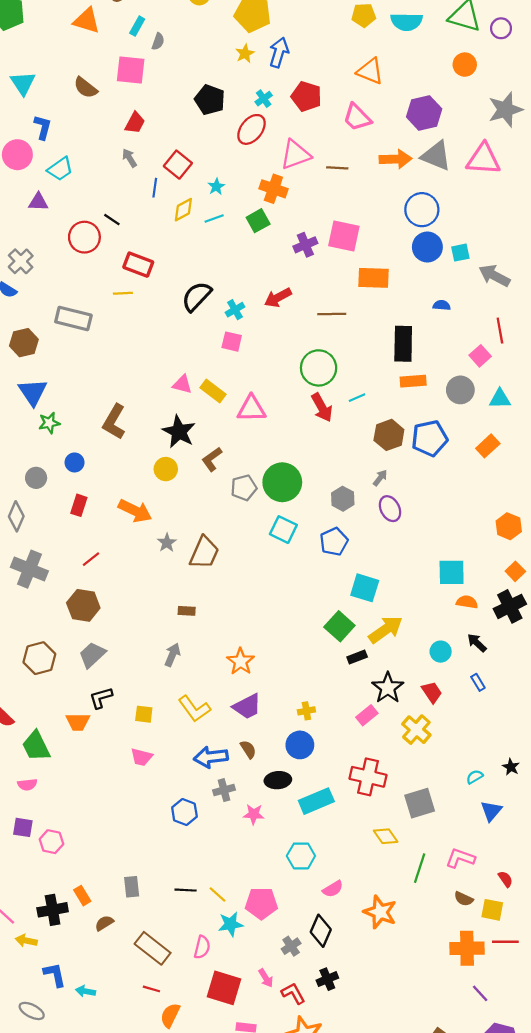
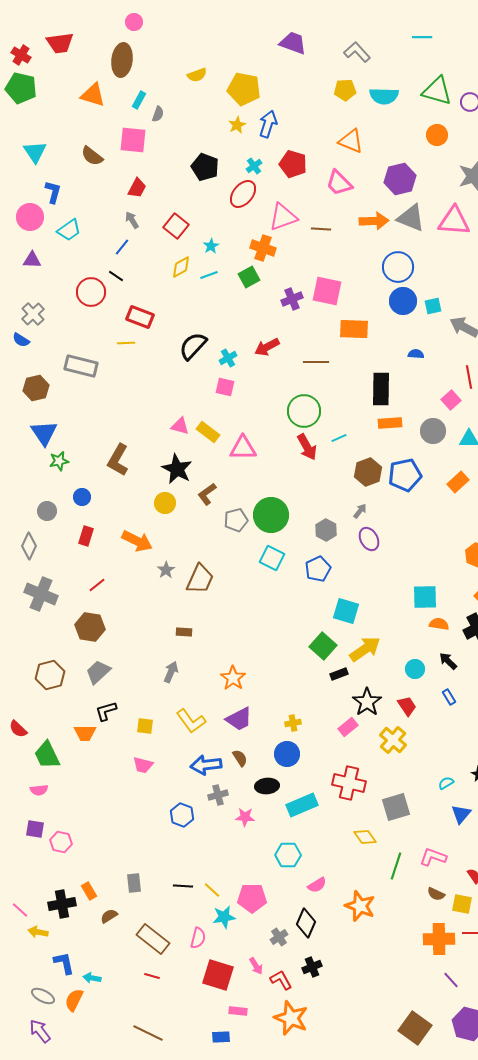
blue line: (155, 188) -> (122, 247), moved, turned 30
purple triangle: (38, 202) -> (32, 260), moved
orange semicircle: (170, 1015) -> (74, 1000), moved

